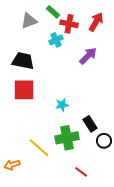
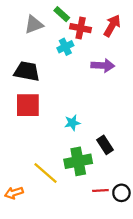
purple arrow: (88, 56) -> (103, 65), turned 48
black circle: (104, 141) -> (121, 193), moved
red line: (81, 172) -> (100, 191), moved, turned -40

